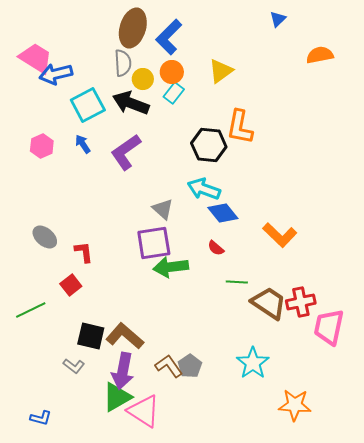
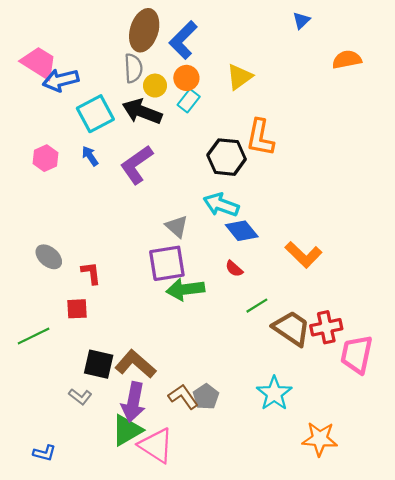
green line: (237, 282) -> (257, 306), turned -35
red square: (71, 285) -> (77, 309), turned 35

